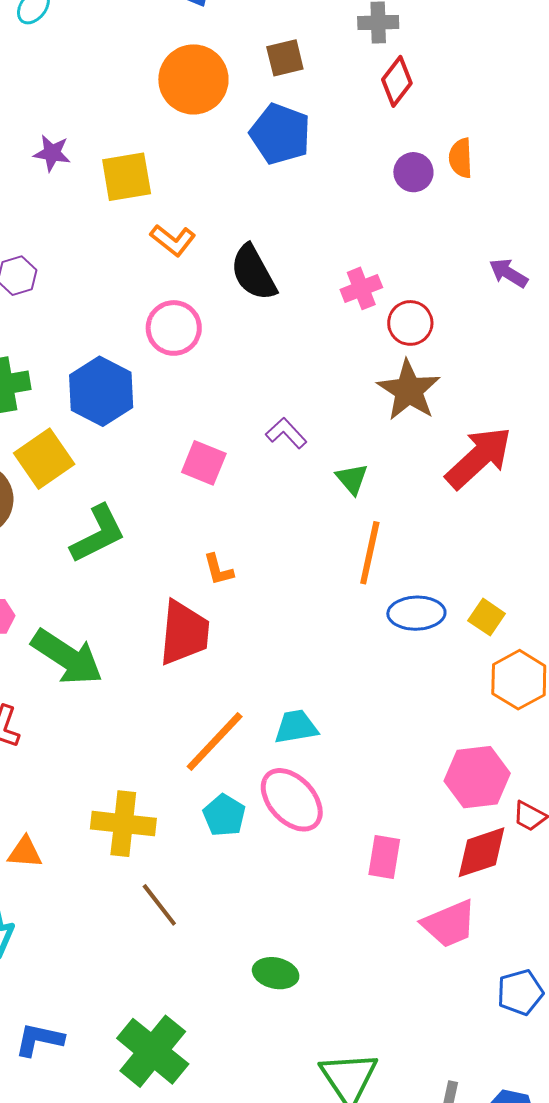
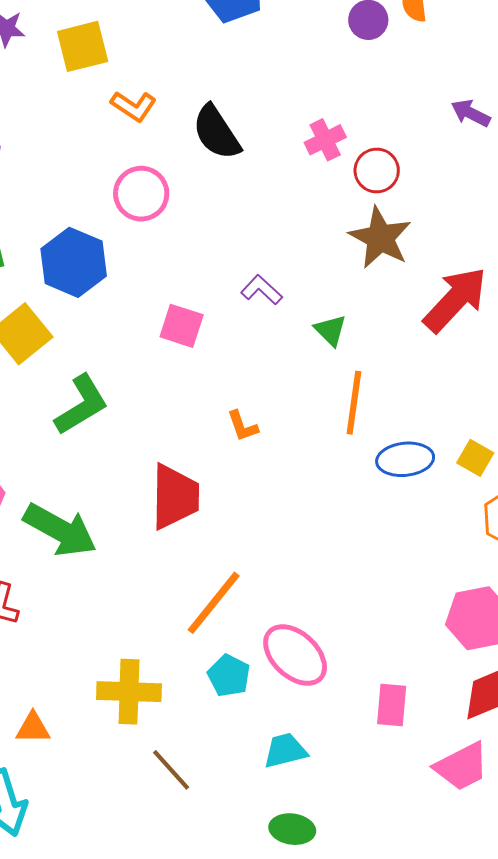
orange L-shape: (218, 570) -> (243, 426), moved
cyan trapezoid: (296, 727) -> (285, 751), moved

